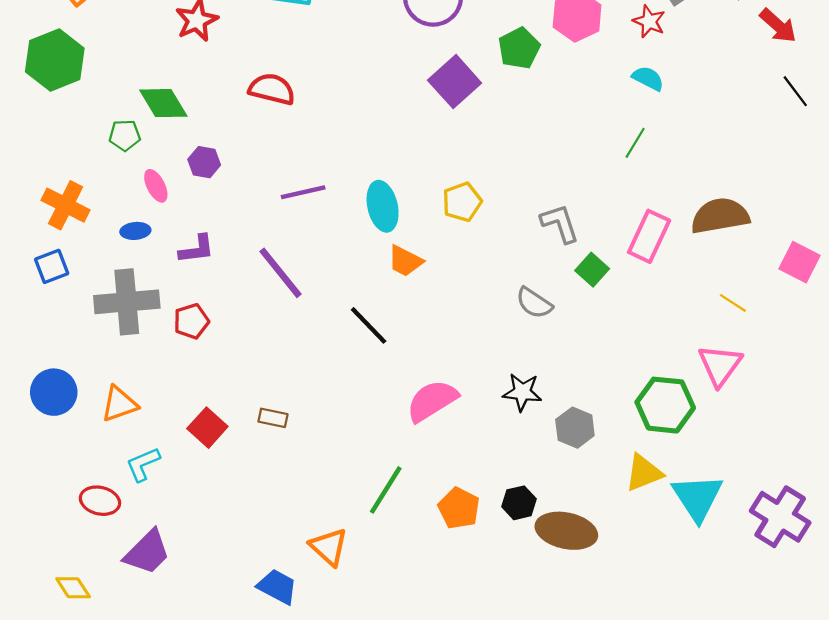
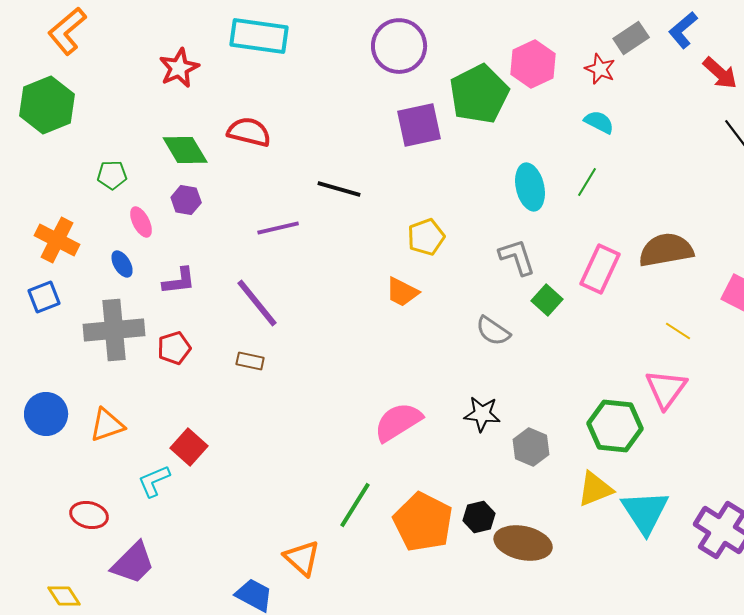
green pentagon: (519, 48) -> (479, 94), size x1.5
purple square: (455, 82) -> (419, 125), turned 30
green diamond: (163, 103) -> (185, 150), moved
cyan ellipse: (383, 206) -> (530, 187), moved
blue ellipse: (135, 231) -> (122, 264), turned 64
orange trapezoid: (405, 261) -> (402, 292), moved
black line: (369, 325) -> (339, 189), moved, turned -30
brown rectangle: (273, 418) -> (250, 361), moved
cyan L-shape: (143, 464) -> (154, 481), moved
orange pentagon: (459, 508) -> (423, 522), size x1.5

